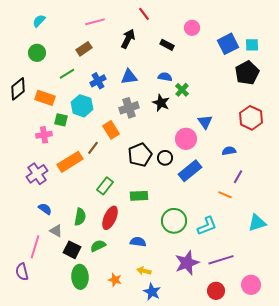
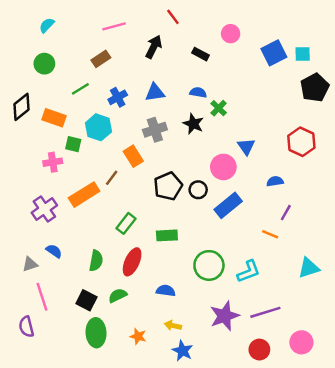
black pentagon: (247, 73) -> (315, 88), moved
gray triangle: (56, 231) -> (30, 264), moved, turned -48
pink line: (35, 247) -> (42, 297), turned -35

